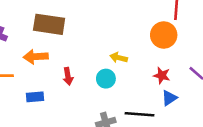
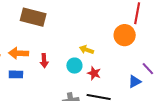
orange arrow: (36, 57) -> (19, 53), moved
red star: (162, 75) -> (94, 73), moved
blue triangle: (169, 98) -> (135, 82), moved

